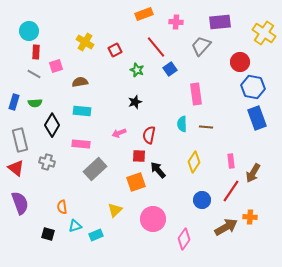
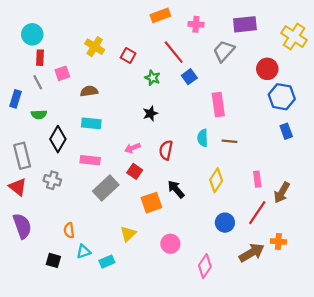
red square: (115, 50) -> (128, 55), turned -32
gray line: (34, 74) -> (38, 82), turned 32
blue rectangle: (14, 102) -> (16, 99), moved
blue rectangle: (257, 118) -> (286, 131), size x0.6
red square: (139, 156) -> (135, 171), moved, turned 32
pink circle: (153, 219) -> (170, 244), size x0.7

